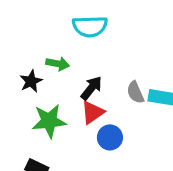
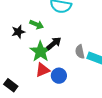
red triangle: (93, 112) -> (43, 70), moved
green star: (49, 121) -> (40, 51), moved, turned 30

